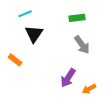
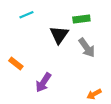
black triangle: (34, 34) -> (59, 35), moved
purple arrow: (68, 78) -> (43, 82), moved

